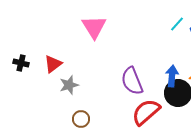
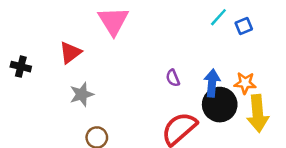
red triangle: (53, 64) -> (70, 53), moved
purple semicircle: (132, 81) -> (173, 78), moved, size x0.5

